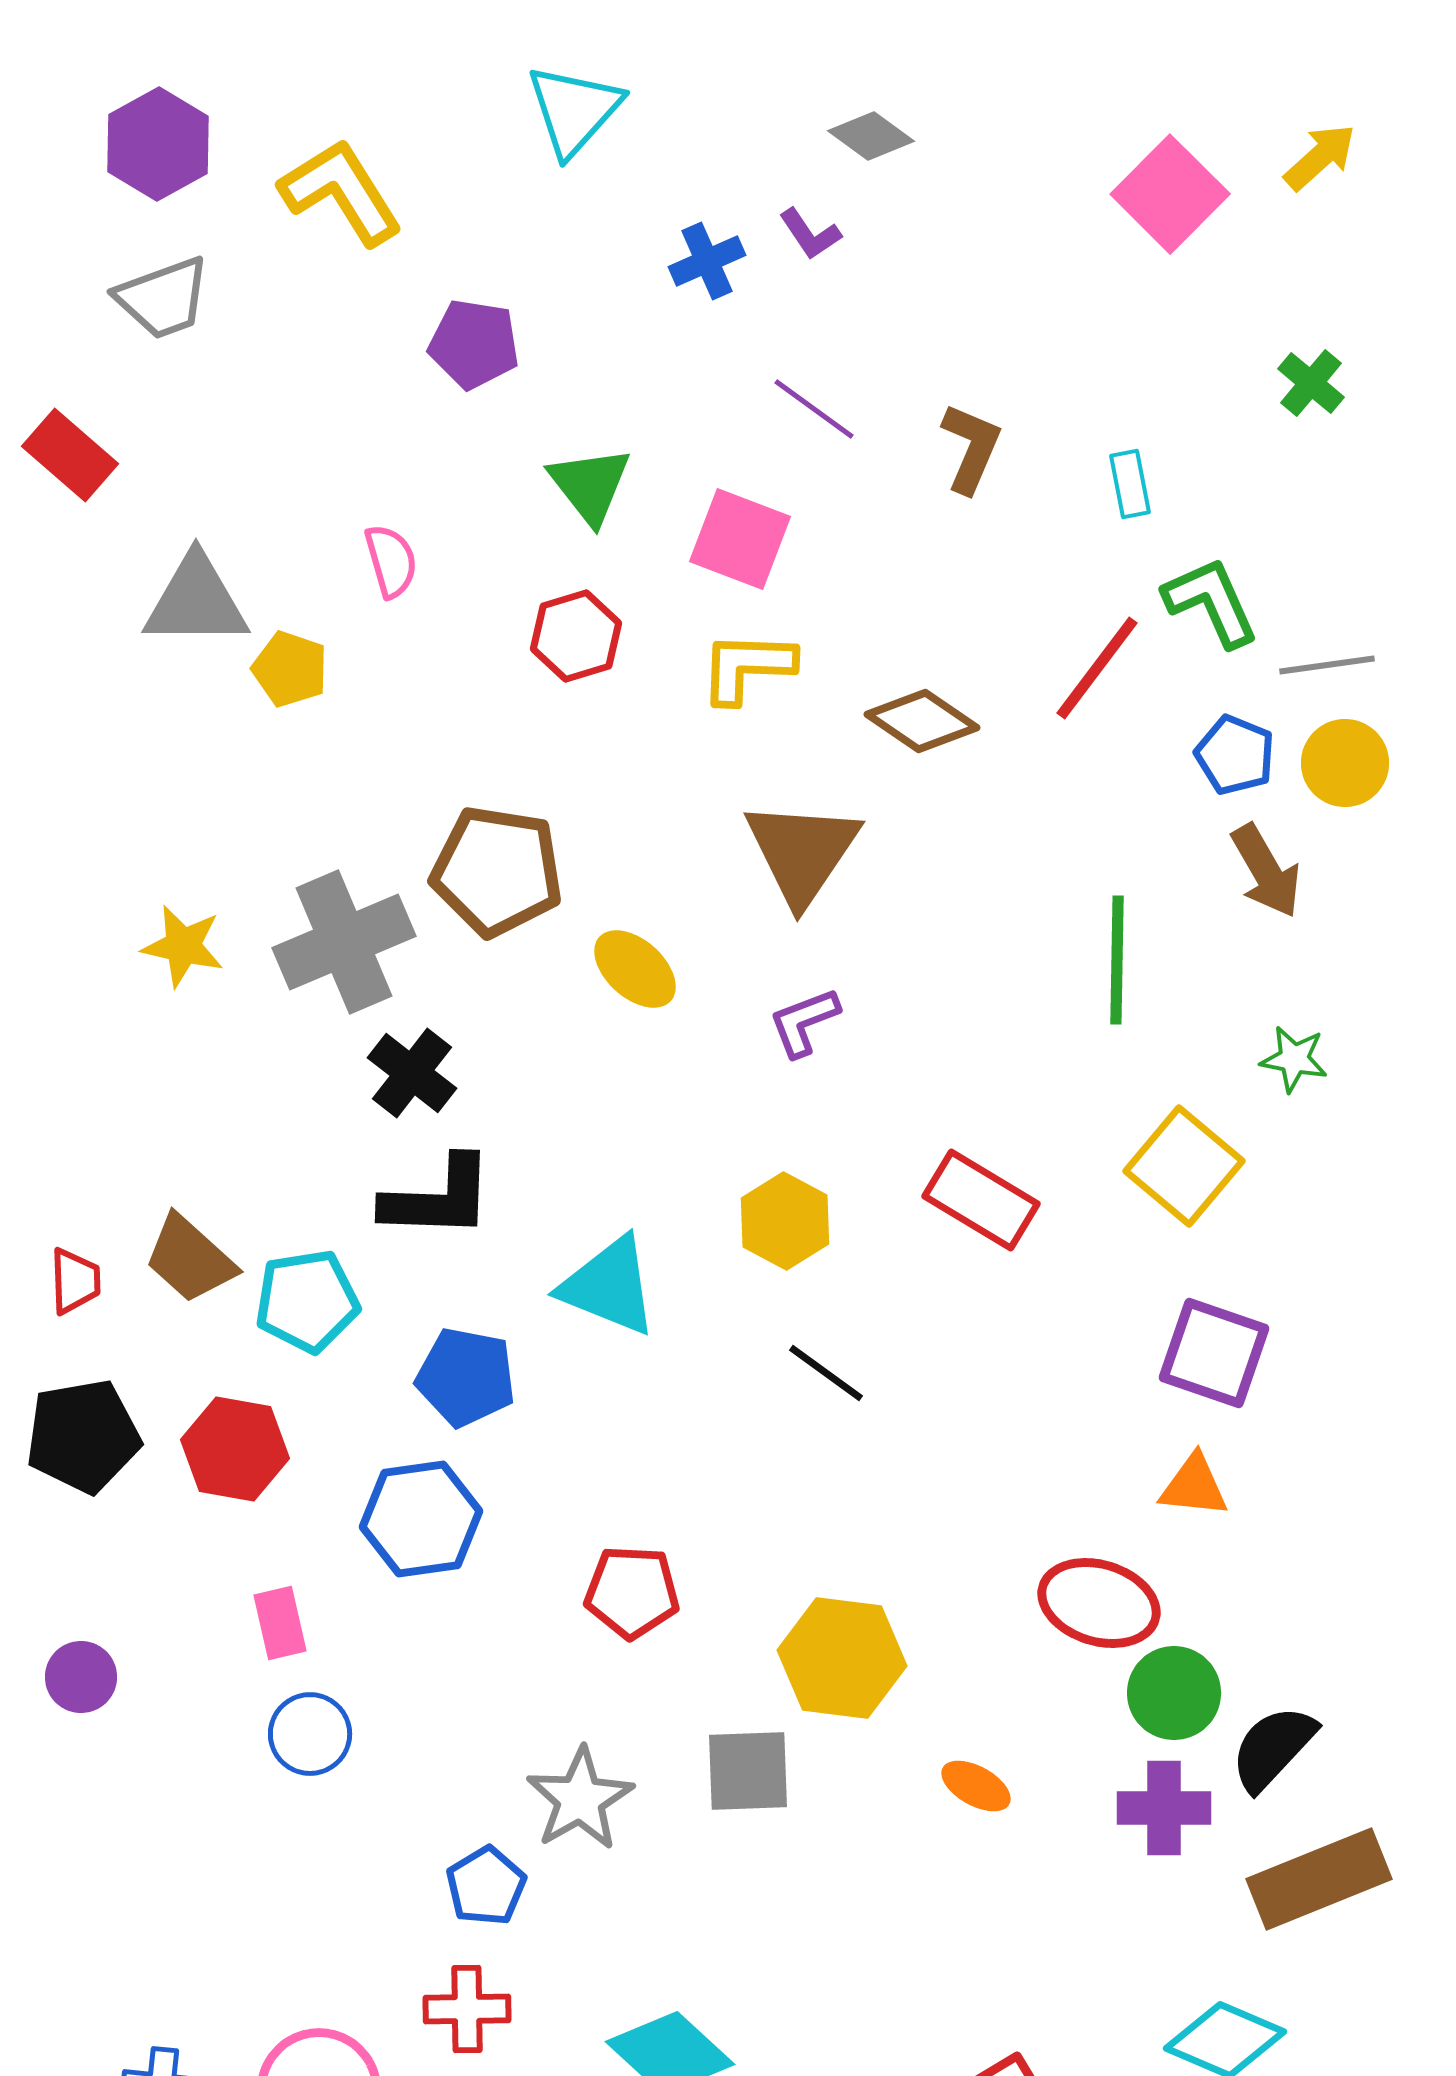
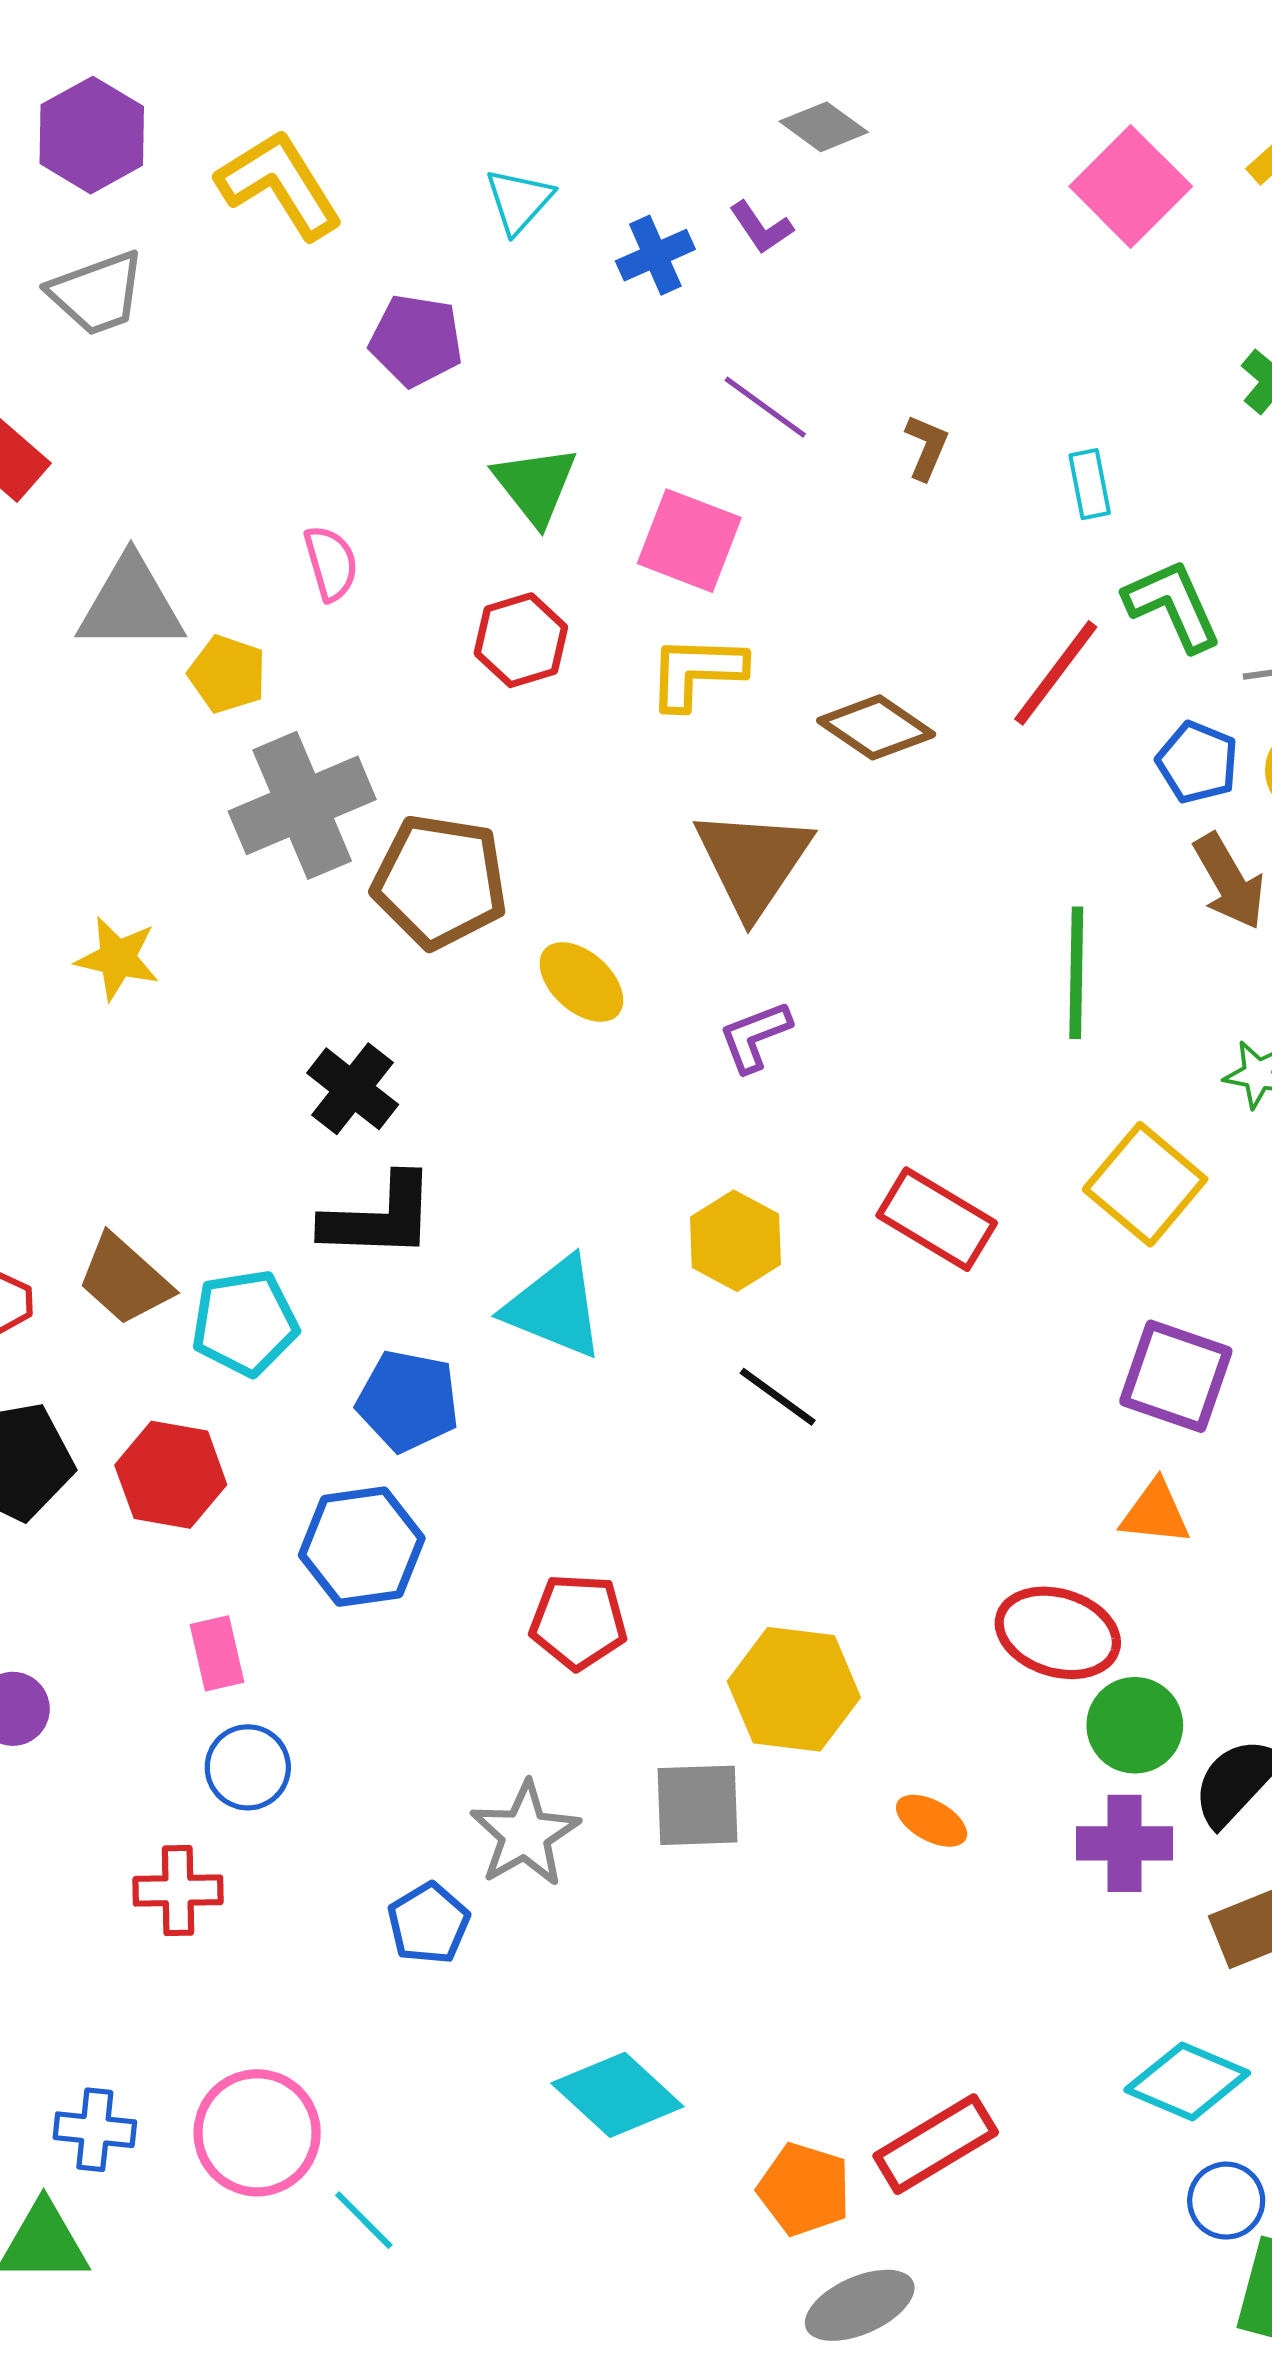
cyan triangle: (574, 110) -> (519, 201), moved, size x0.7
brown L-shape: (971, 448) -> (926, 447), size x0.7
gray cross: (344, 942) -> (302, 805), moved
red cross: (467, 2009) -> (178, 1891), moved

